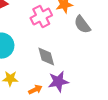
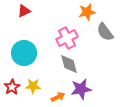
pink cross: (41, 17) -> (67, 38), moved

